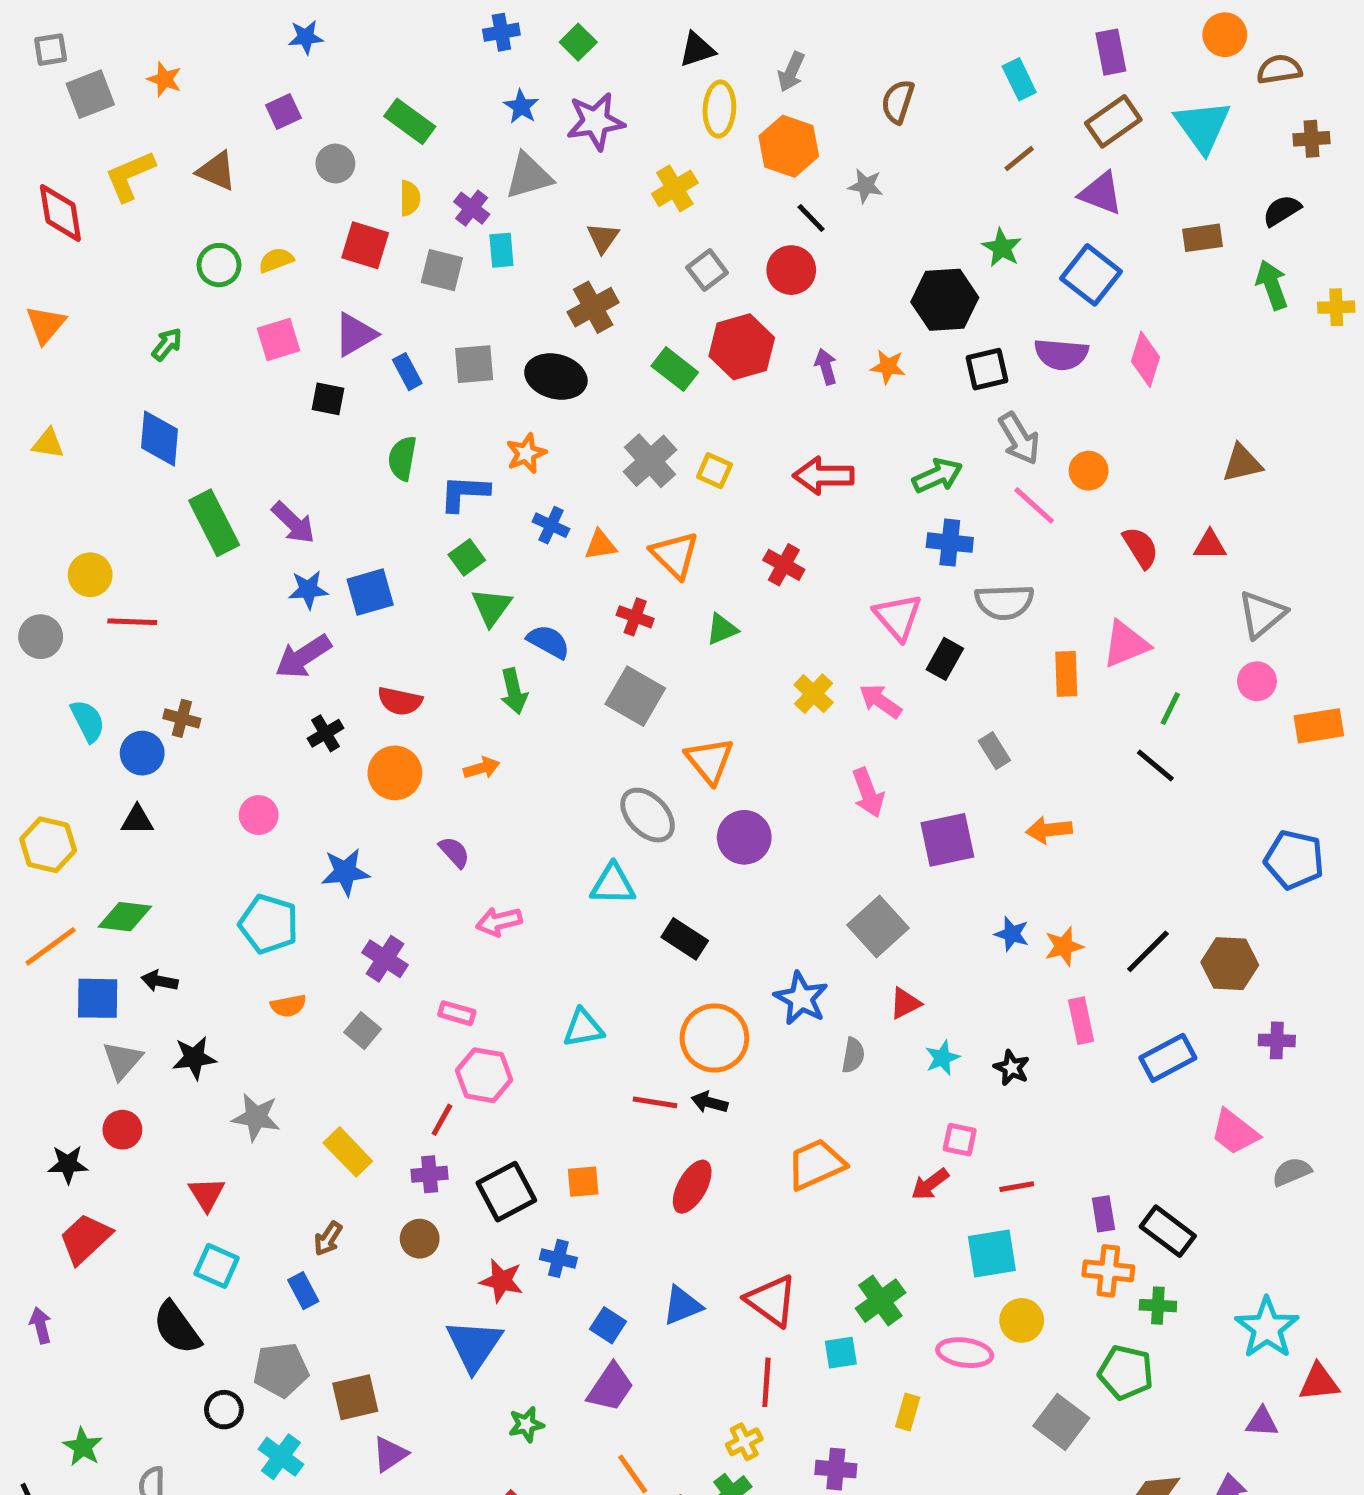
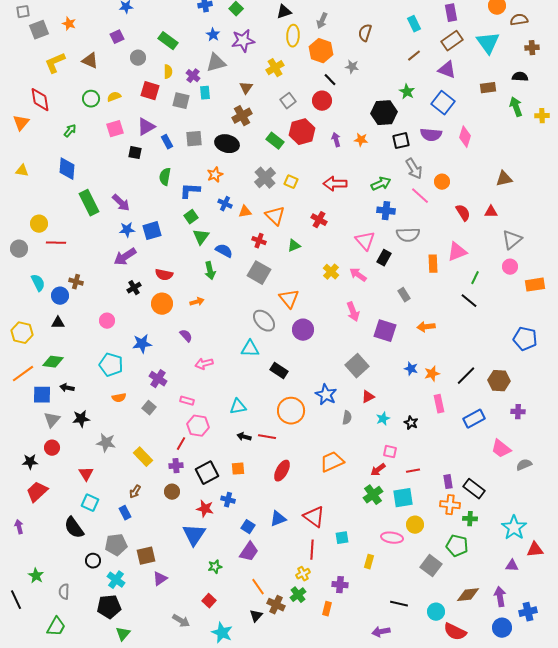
black semicircle: (1282, 211) -> (520, 77), turned 35
red diamond: (60, 213) -> (40, 100), moved
purple square: (947, 840) -> (385, 331), turned 30
black arrow: (709, 1102) -> (244, 437), moved
green cross: (880, 1301) -> (373, 495), moved

